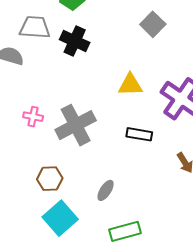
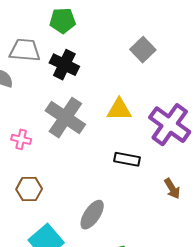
gray cross: (76, 125) -> (65, 118), moved, turned -30
brown hexagon: (50, 179) -> (29, 189), moved
gray ellipse: (106, 190) -> (92, 215), size x1.4

